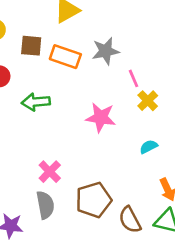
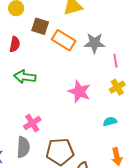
pink line: (133, 78) -> (115, 61), moved
green arrow: (36, 102) -> (25, 77), moved

